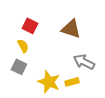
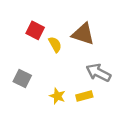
yellow semicircle: (23, 46) -> (55, 45), moved
yellow star: (49, 82) -> (57, 96), size x0.6

